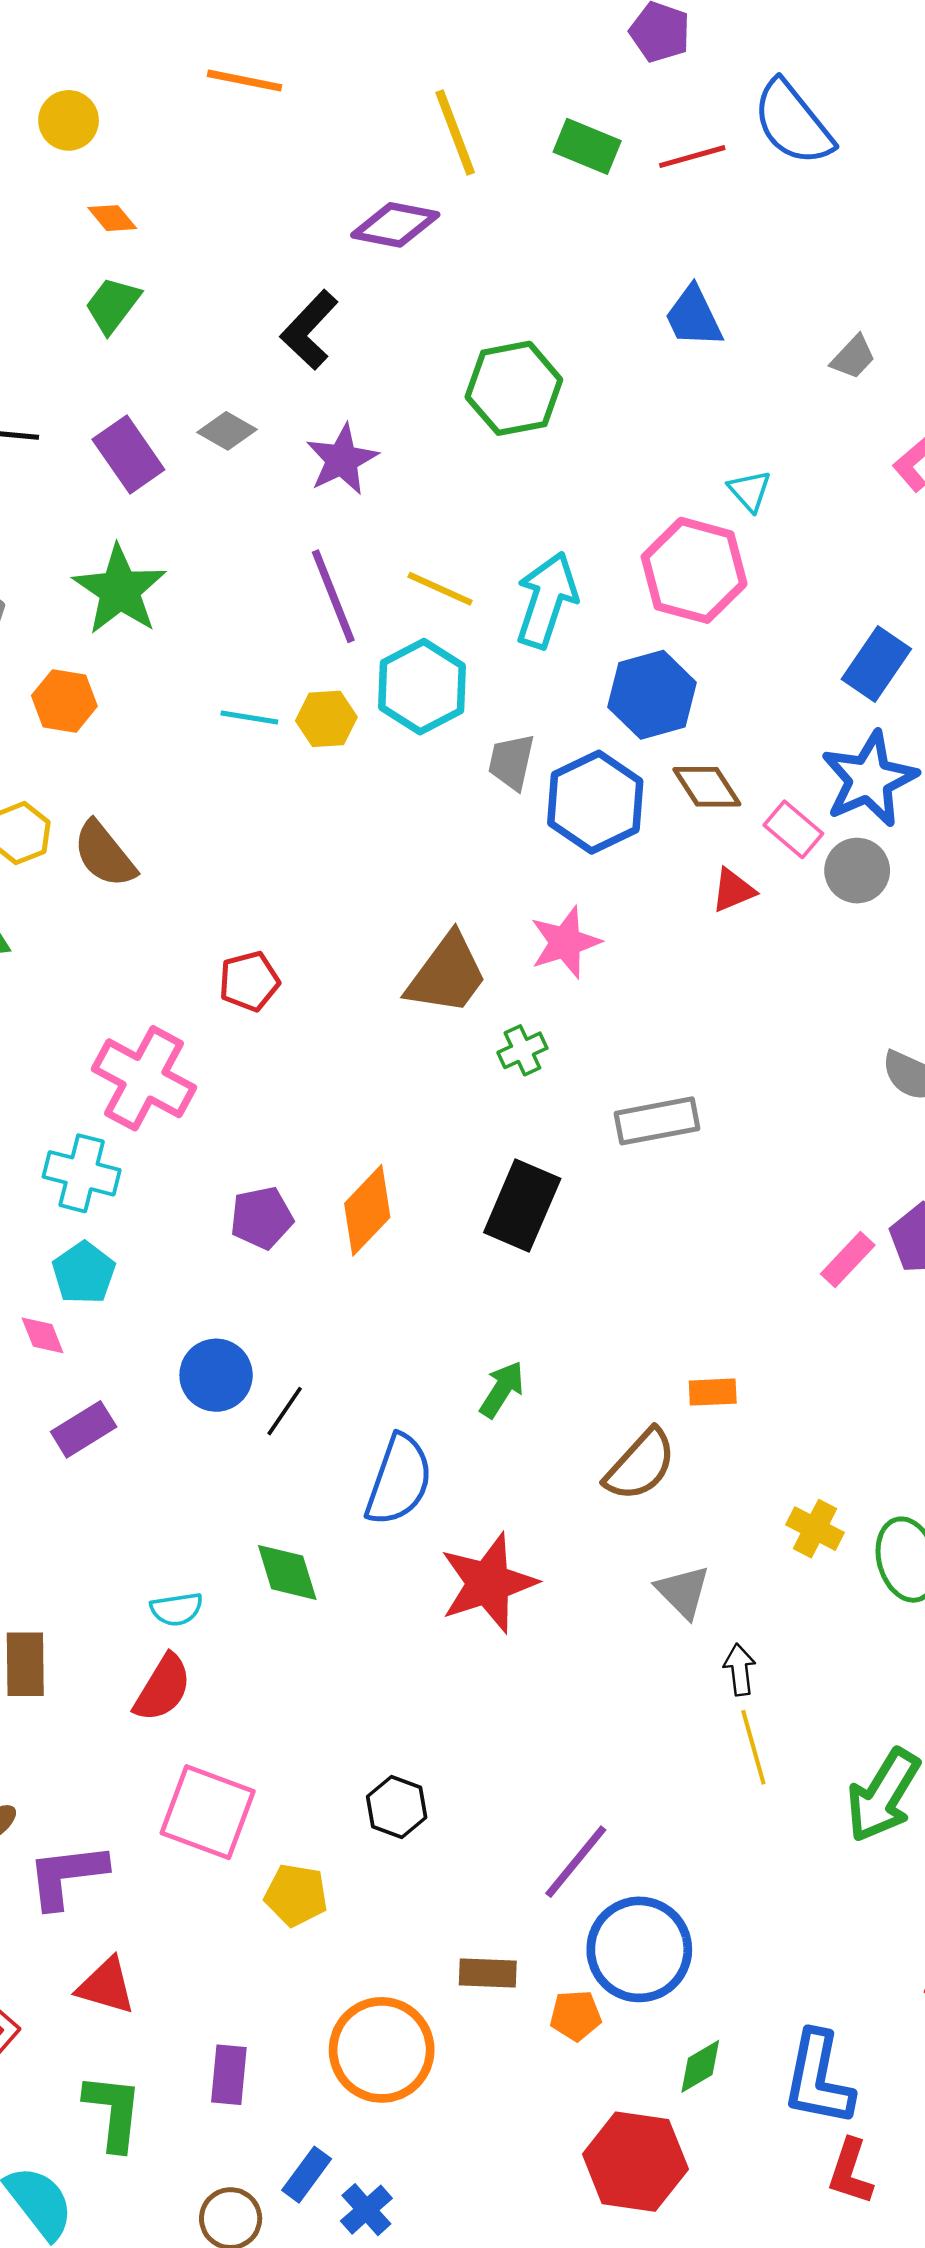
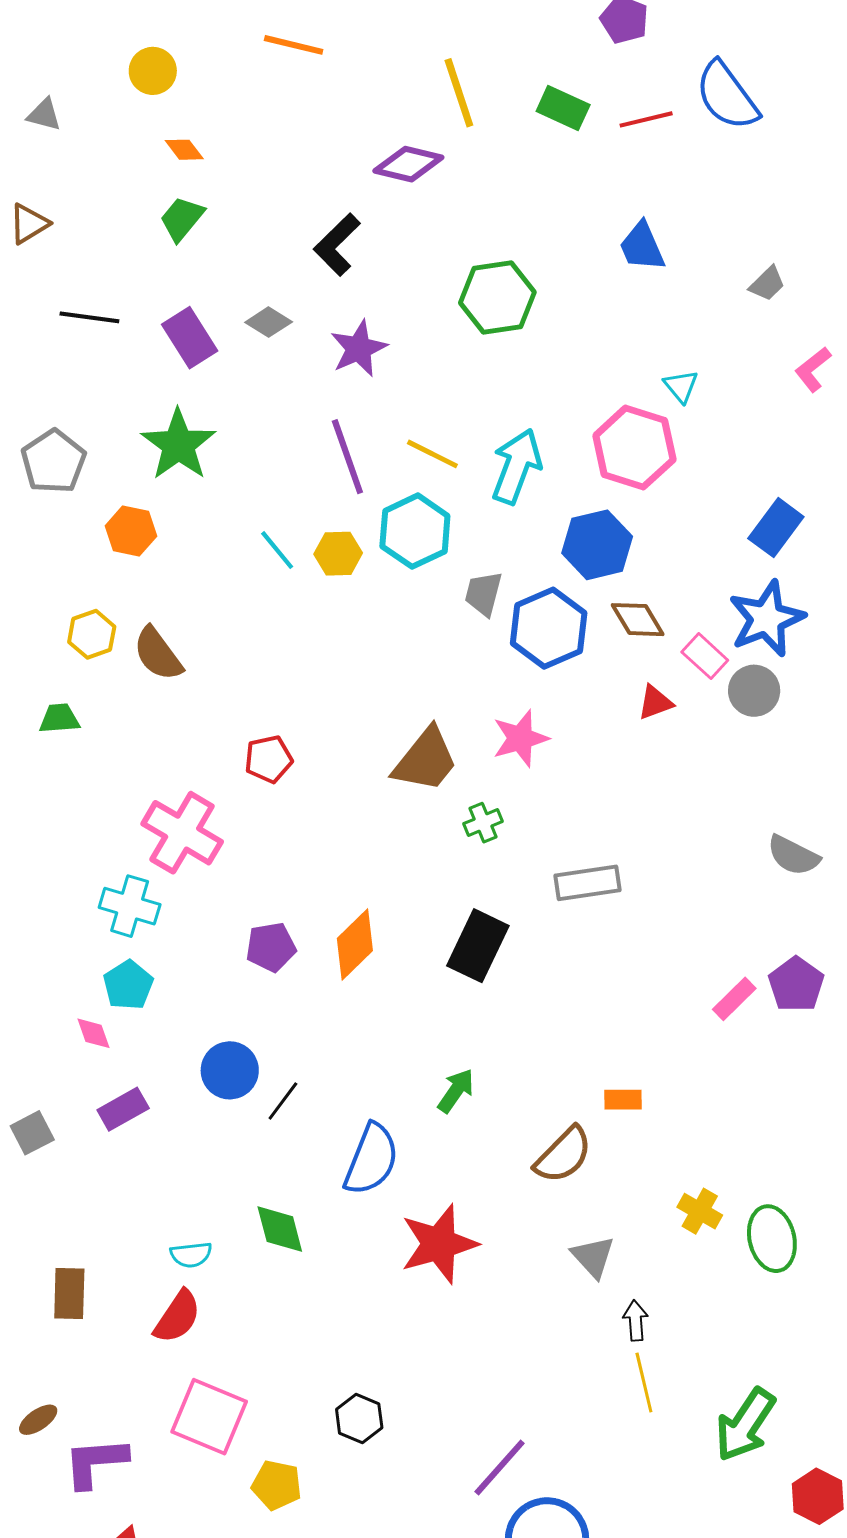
cyan line: (249, 718) -> (277, 550), turned 39

